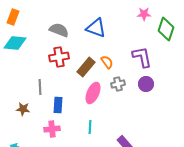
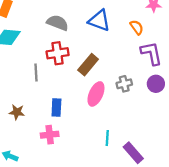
orange semicircle: (107, 62) -> (137, 27), moved
gray line: (40, 87) -> (36, 72), moved
cyan line: (90, 127) -> (107, 138), moved

